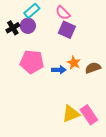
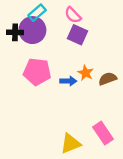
purple circle: (28, 26) -> (32, 30), size x1.5
black cross: (13, 28) -> (15, 32), turned 32
yellow triangle: (71, 114) -> (71, 143), moved

